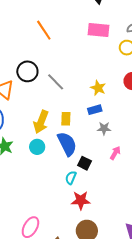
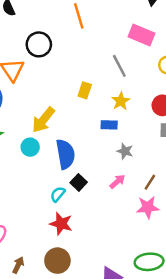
black circle: (27, 71) -> (39, 44), moved
gray line: (56, 82) -> (119, 66), moved
yellow rectangle: (66, 119) -> (85, 90), moved
gray star: (104, 128) -> (125, 151), moved

